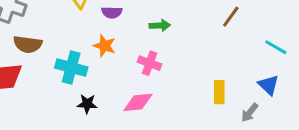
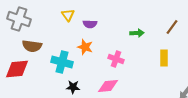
green arrow: (160, 25) -> (137, 33), moved
yellow rectangle: (219, 92) -> (164, 58), moved

